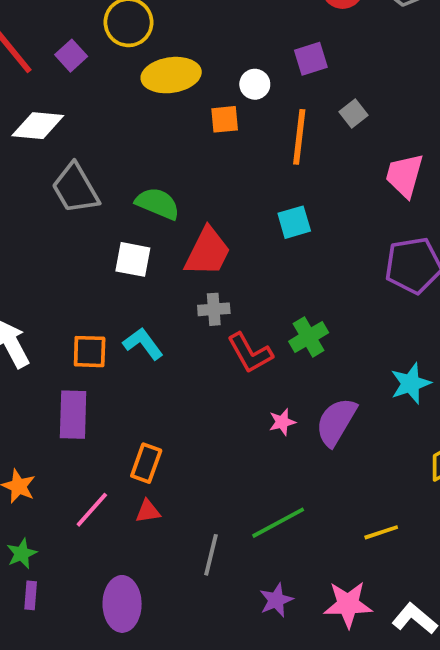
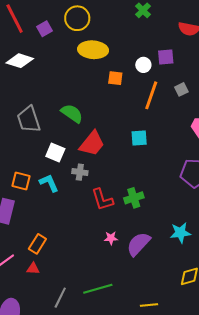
white circle: (255, 84) -> (143, 65), moved
gray trapezoid: (75, 188) -> (29, 119), moved
white square: (133, 259) -> (55, 152), moved
gray cross: (214, 309) -> (80, 172), moved

